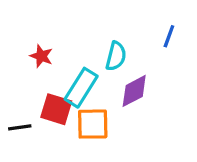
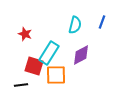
cyan semicircle: (116, 56) -> (75, 25), moved
black line: (20, 127) -> (21, 85), moved

